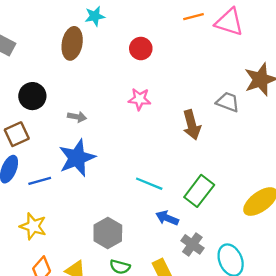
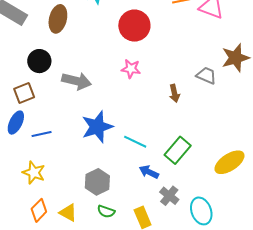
brown ellipse: (72, 43) -> (58, 19), moved
red circle: (141, 49) -> (134, 26), size x1.6
gray arrow: (77, 117) -> (77, 81), size x1.8
brown arrow: (192, 125) -> (174, 93), size x0.7
blue star: (77, 158) -> (97, 127), moved

